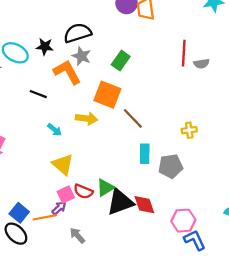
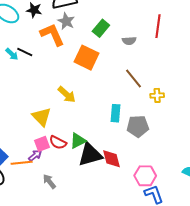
gray semicircle: (201, 64) -> (129, 41), moved
brown line: (133, 118) -> (134, 78), moved
yellow arrow: (87, 119) -> (67, 94), moved, turned 30
cyan arrow: (55, 130) -> (12, 54), moved

